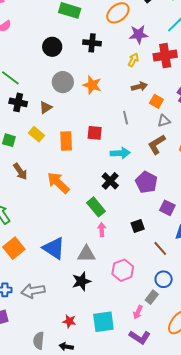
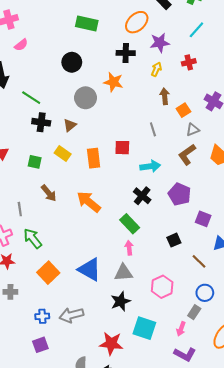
black cross: (92, 43) -> (126, 53), moved
red cross: (165, 56) -> (189, 62), size x0.6
orange star: (92, 85) -> (113, 82), moved
brown arrow: (139, 86) -> (165, 96), turned -77
orange square: (156, 101) -> (183, 110), turned 32
pink arrow: (102, 230) -> (129, 248), moved
red star: (69, 321) -> (111, 344), size x1.6
cyan square: (103, 322) -> (144, 328), moved, turned 30

